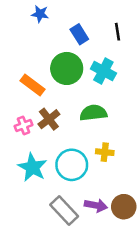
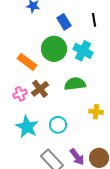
yellow cross: (105, 152) -> (96, 112), moved
cyan circle: (72, 165) -> (58, 125), size x0.7
purple arrow: (96, 205) -> (77, 157), turned 42

